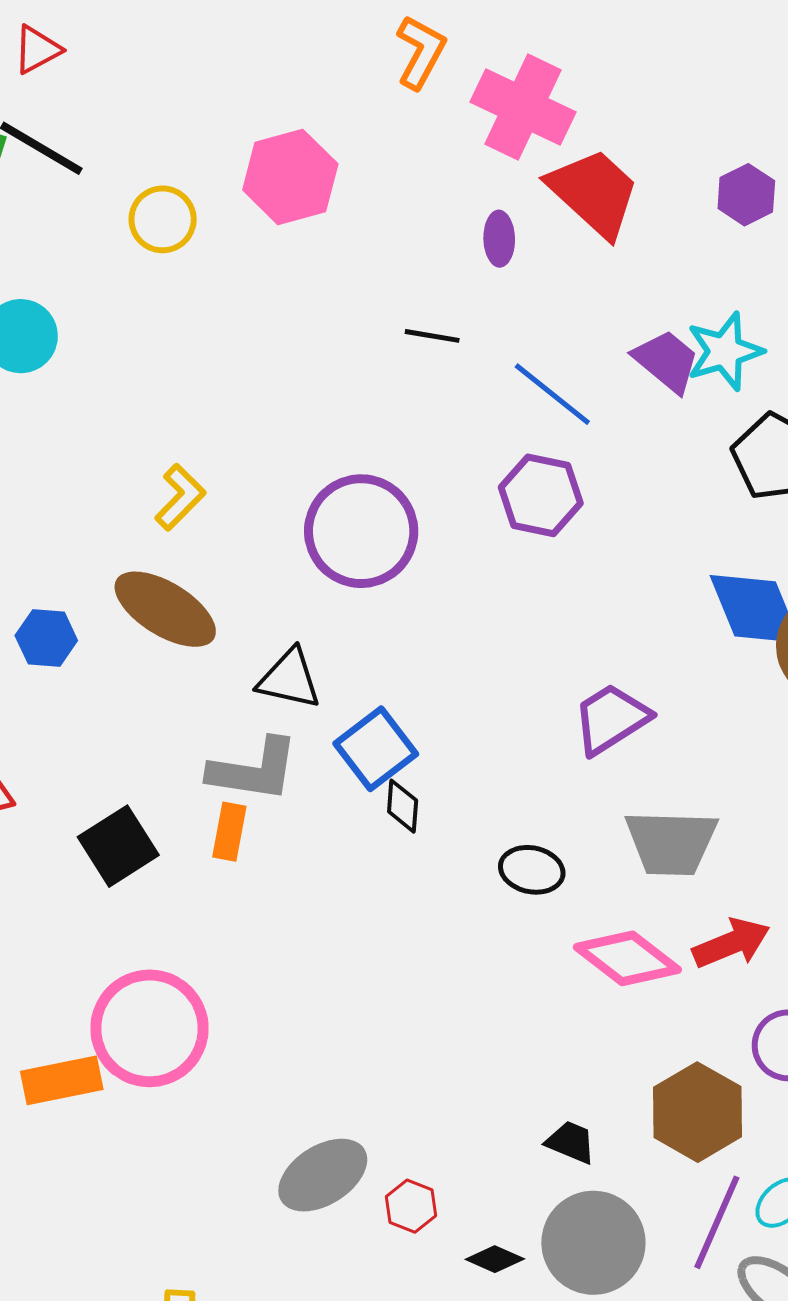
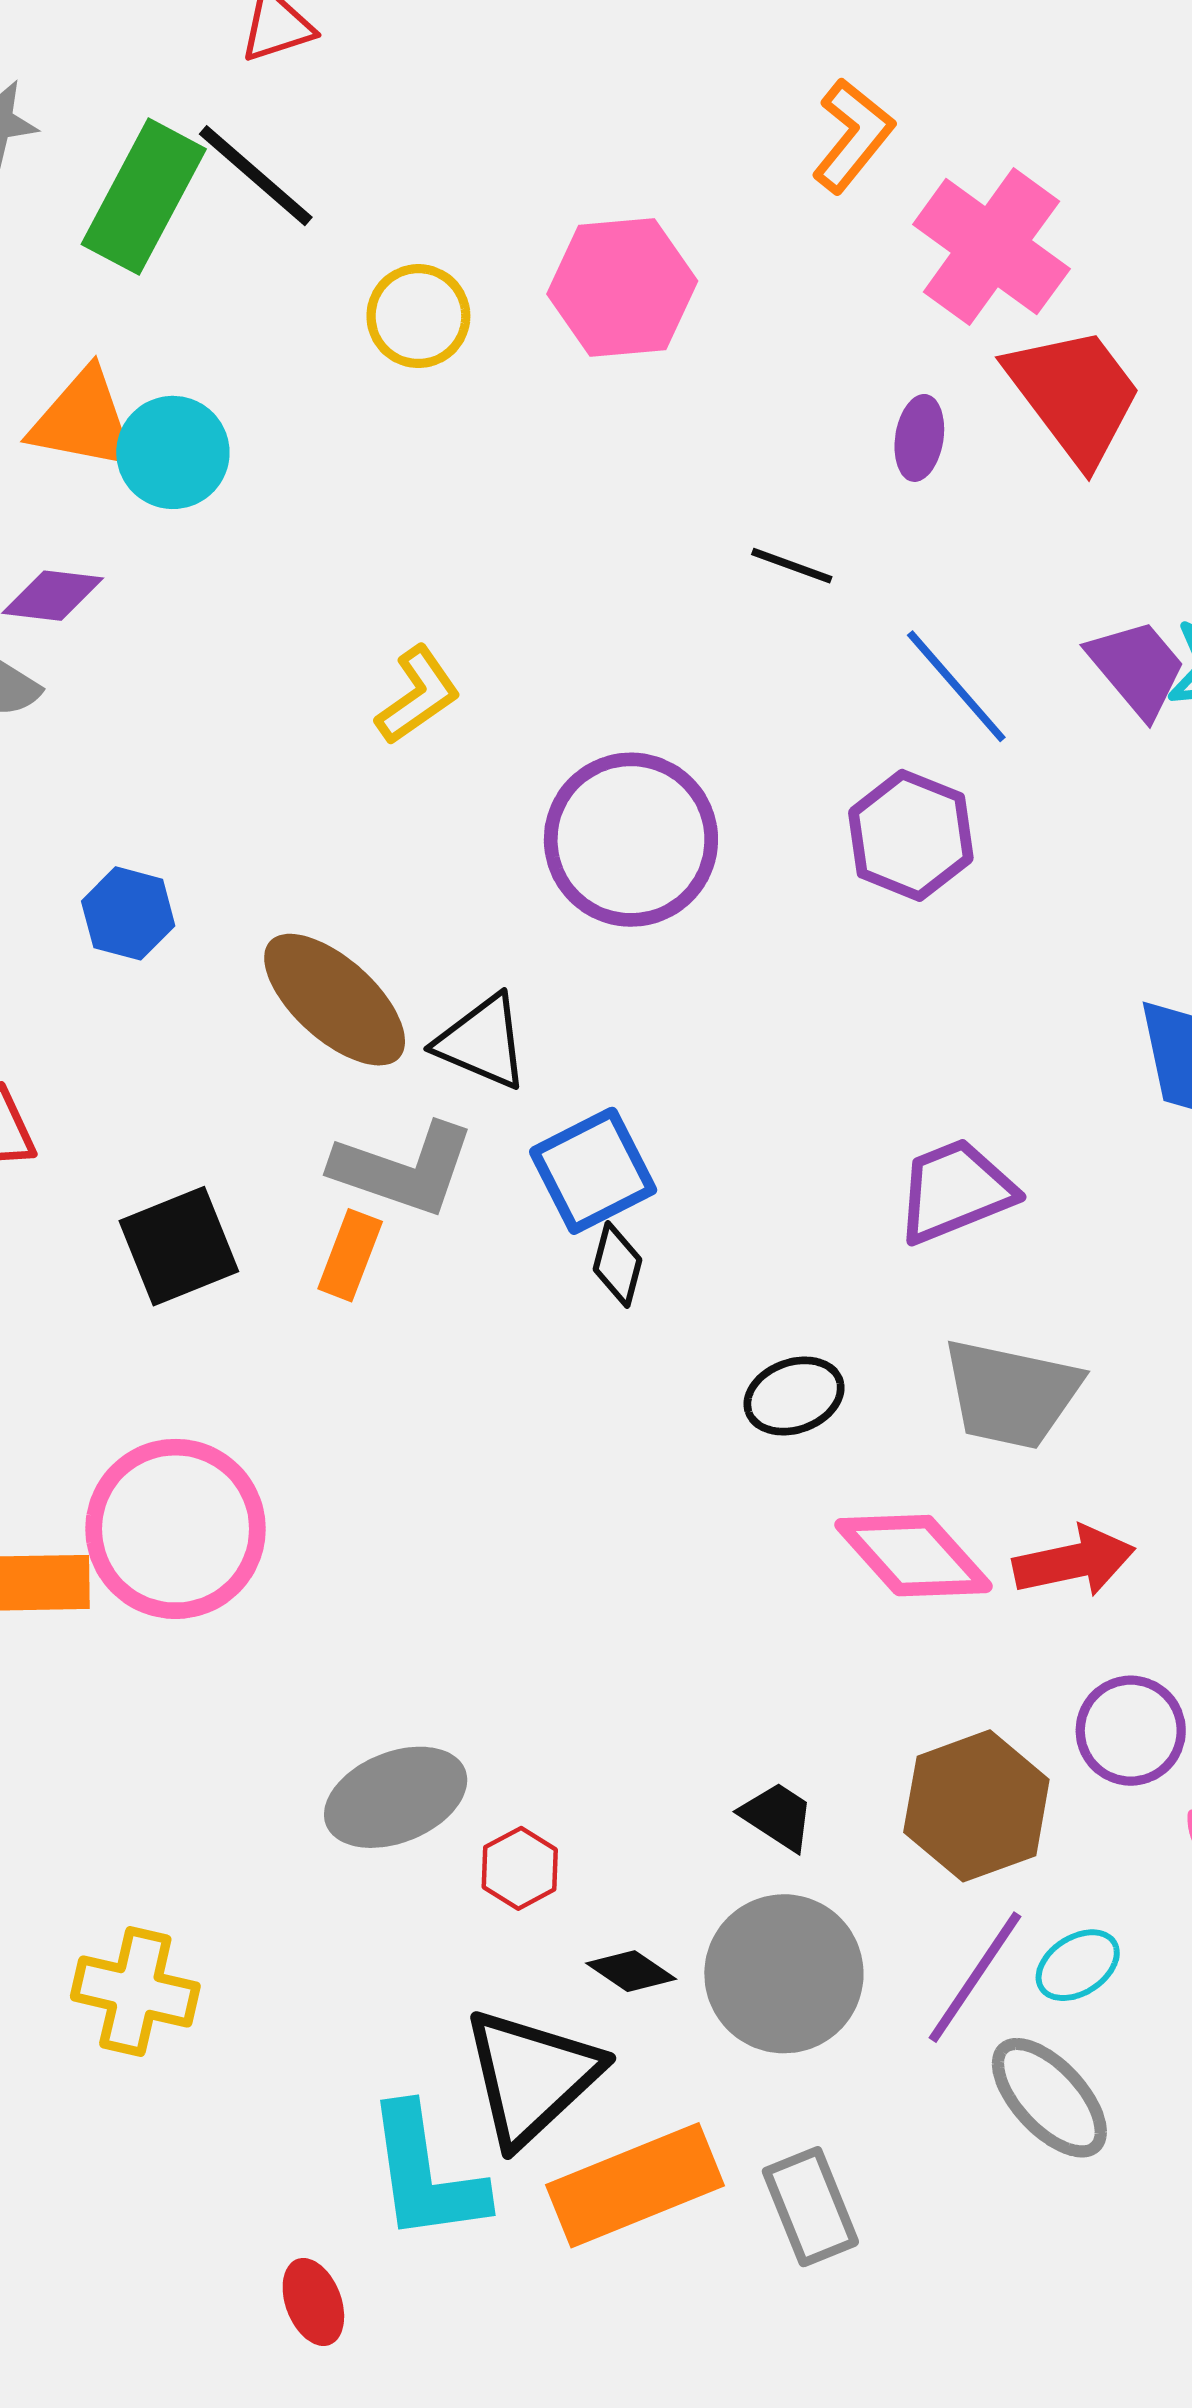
yellow L-shape: (180, 497) -> (418, 695), moved
brown ellipse: (165, 609) -> (335, 1000), moved
black ellipse: (532, 870) -> (794, 1396), turned -42

